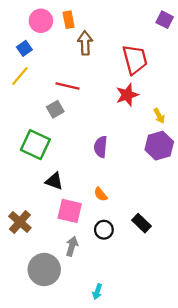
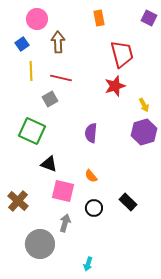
orange rectangle: (69, 20) -> (99, 18), moved
brown arrow: (85, 43) -> (58, 42), moved
yellow line: (20, 76) -> (31, 71), moved, turned -42

